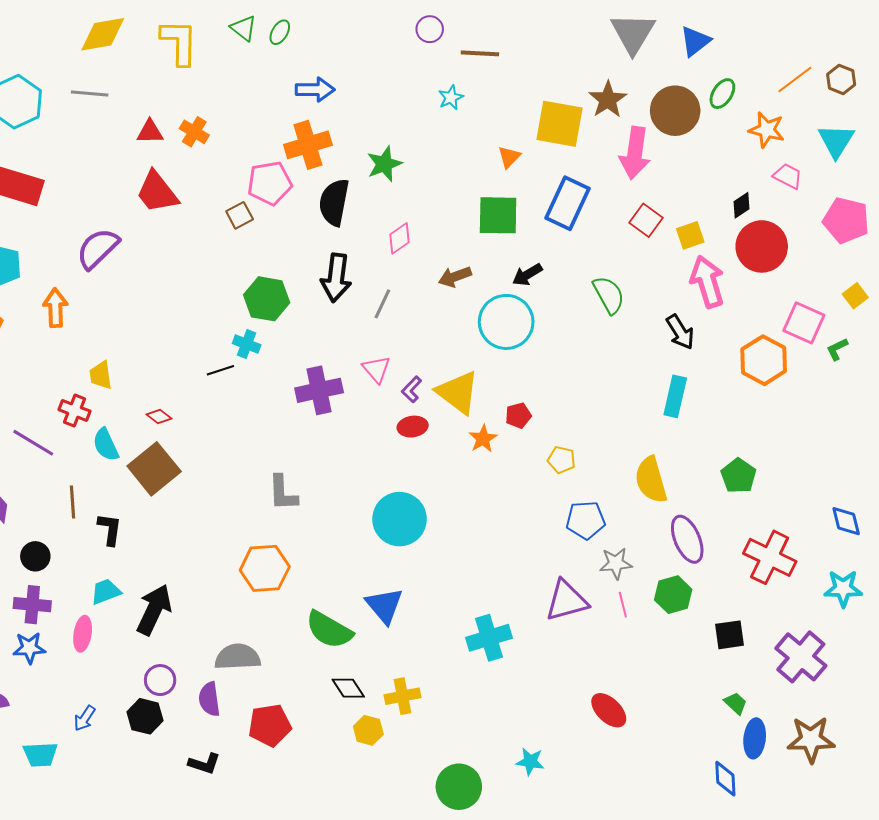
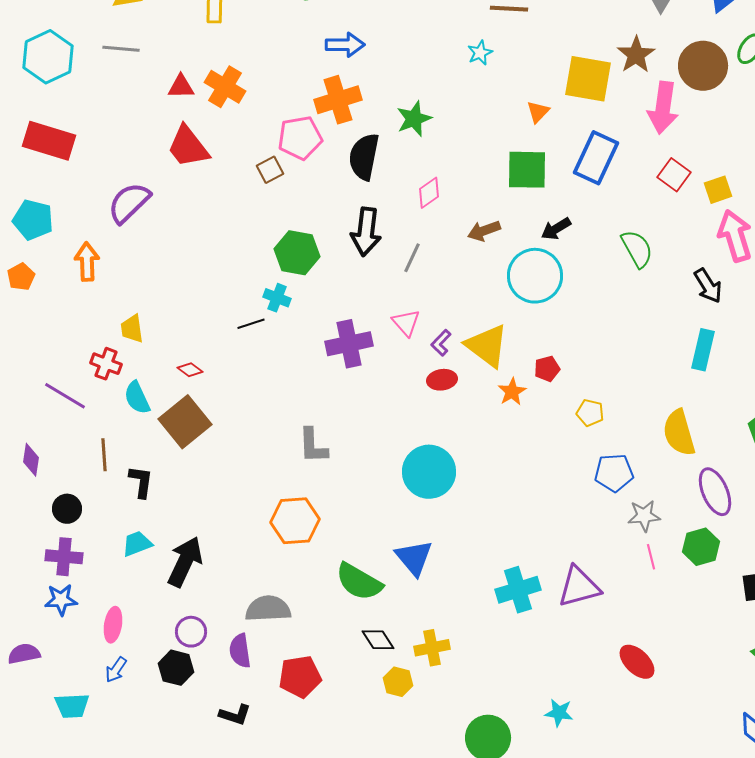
orange cross: (194, 132) -> (225, 87), size x1.4
purple triangle: (566, 601) -> (579, 587), moved
pink ellipse: (83, 634) -> (113, 625), moved

